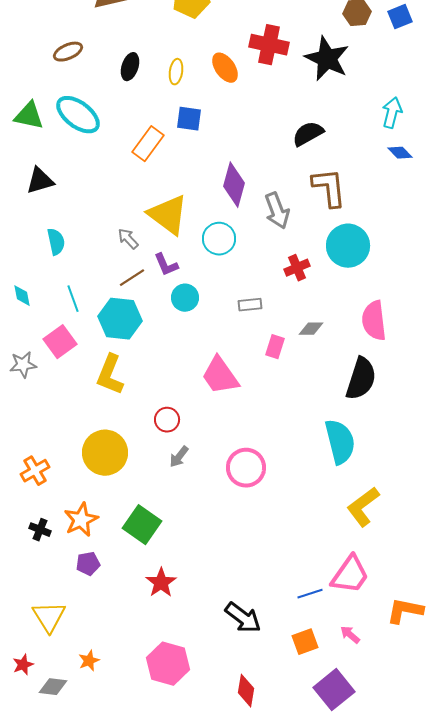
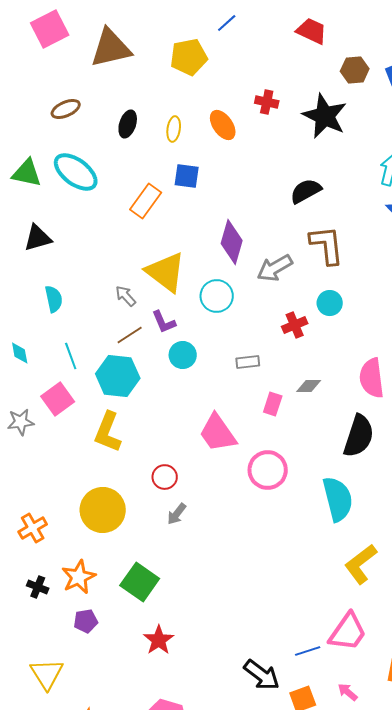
red cross: (269, 45) -> (267, 102), size x0.6
gray arrow: (277, 211) -> (275, 268), turned 81
cyan circle: (348, 246) -> (330, 303), moved, size x0.6
pink circle: (246, 468) -> (268, 470), moved
black arrow: (243, 618) -> (262, 675), moved

